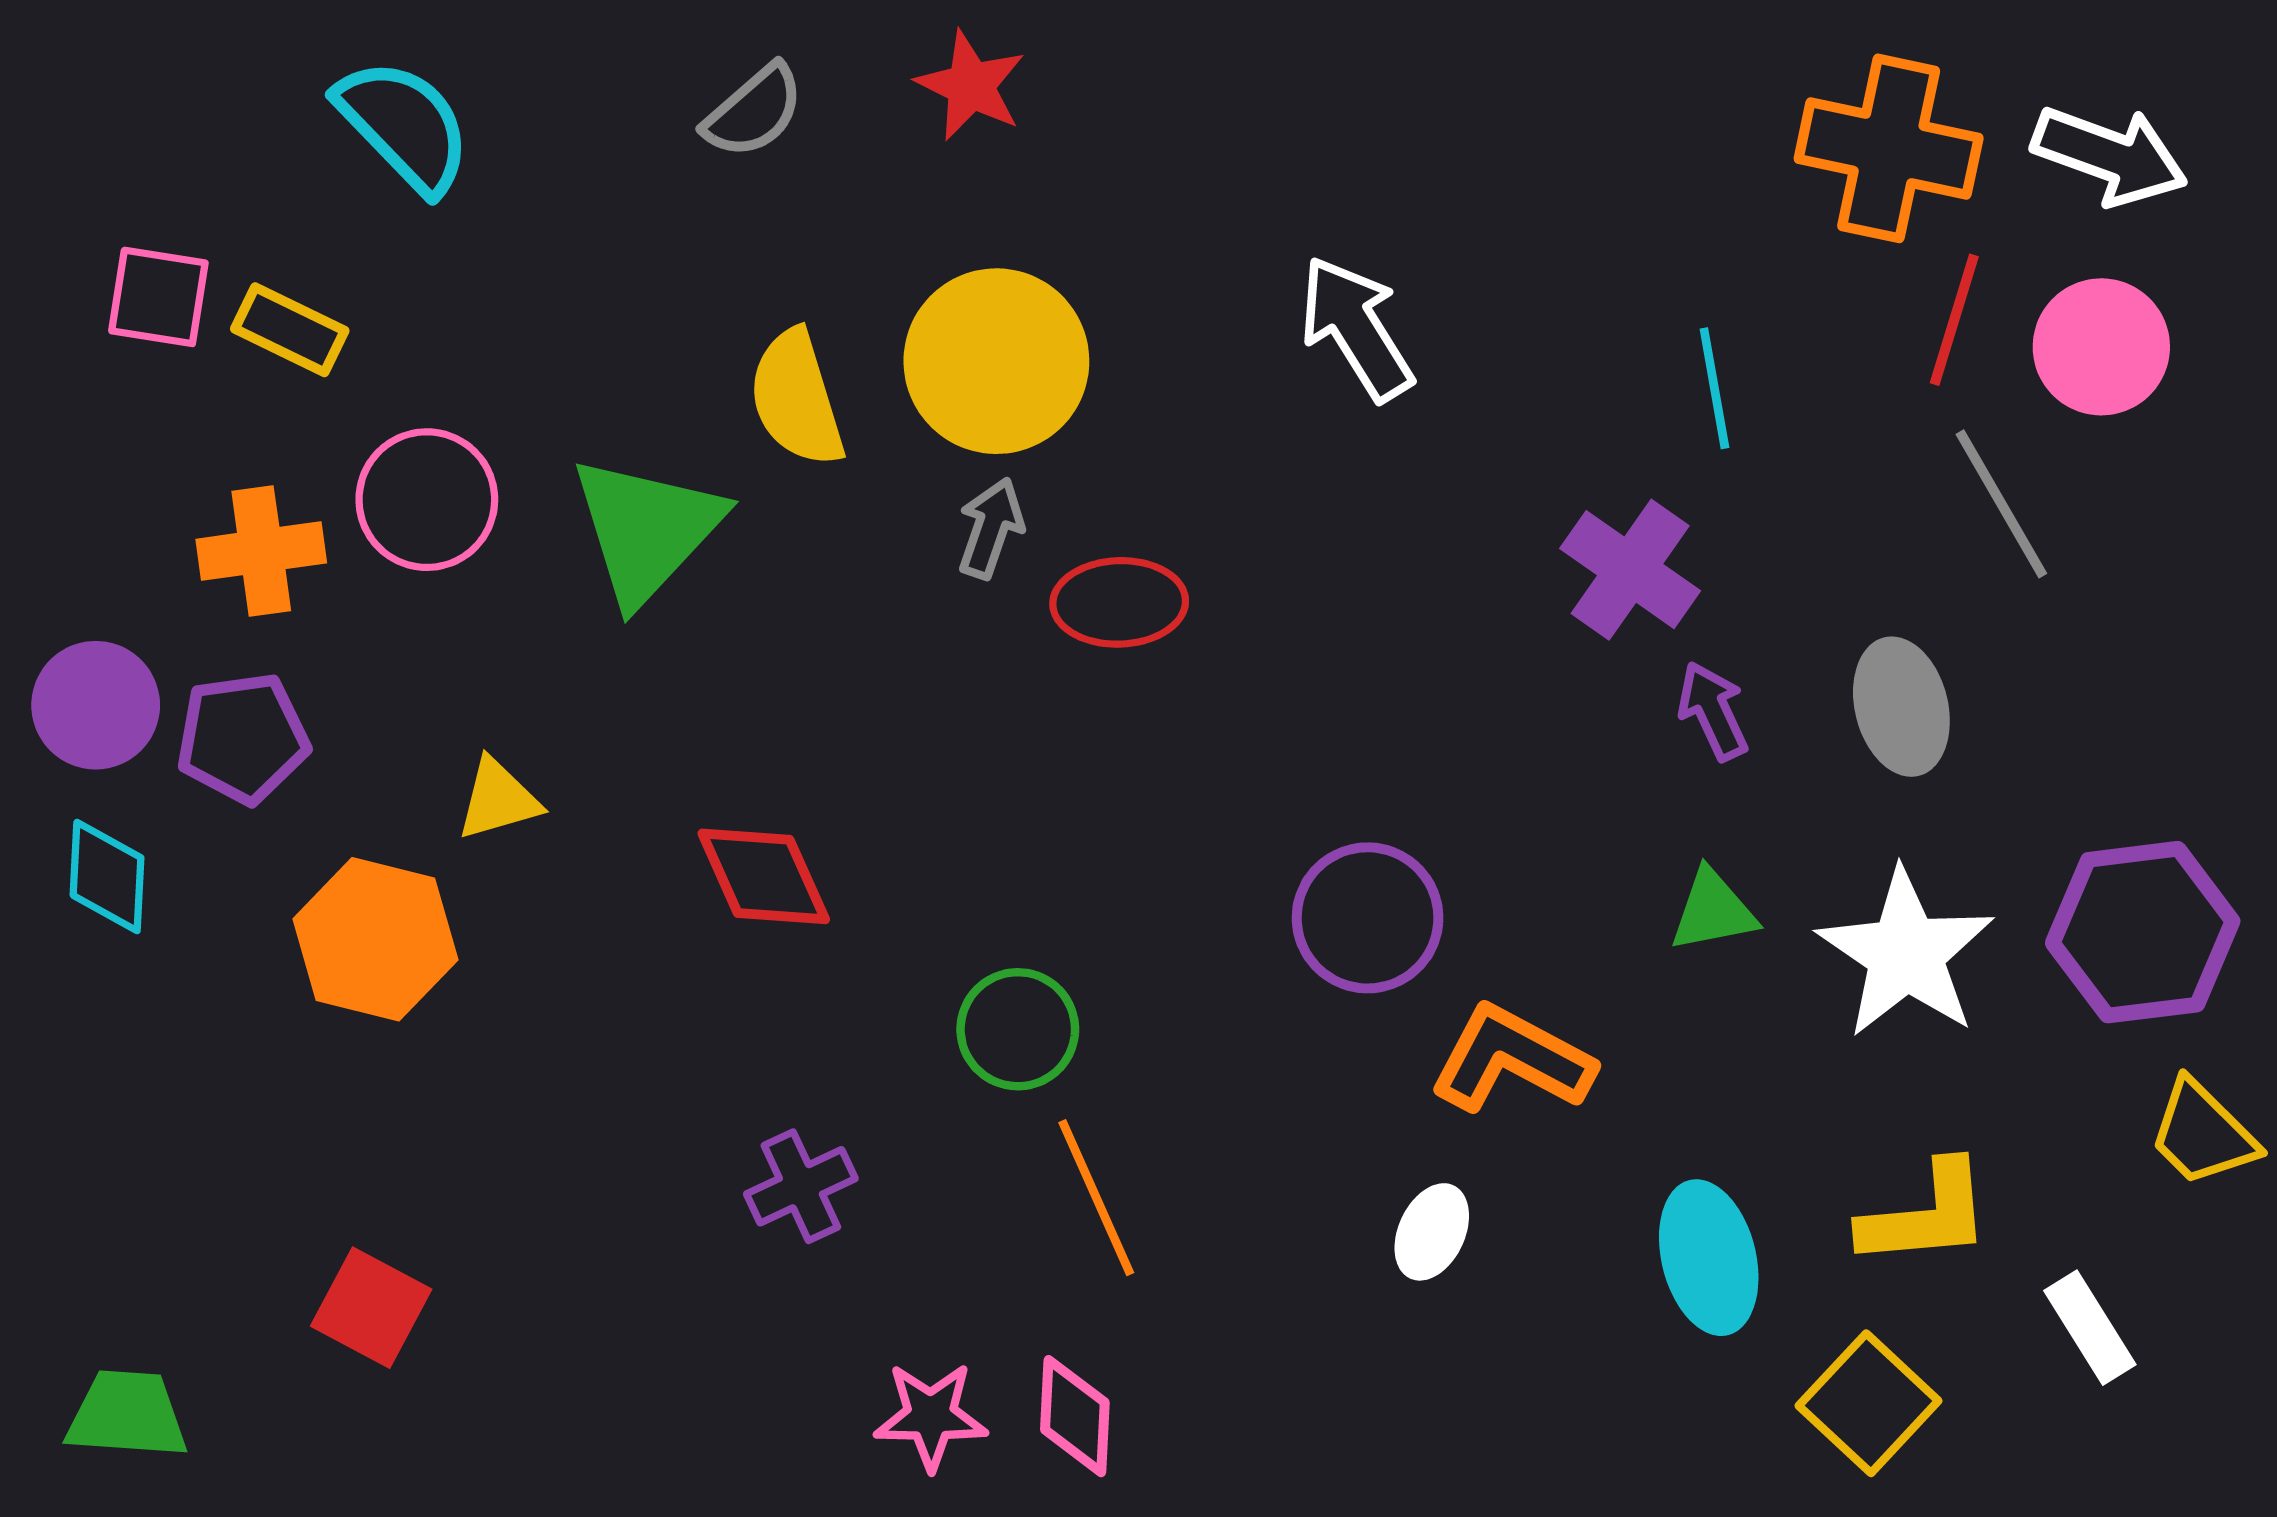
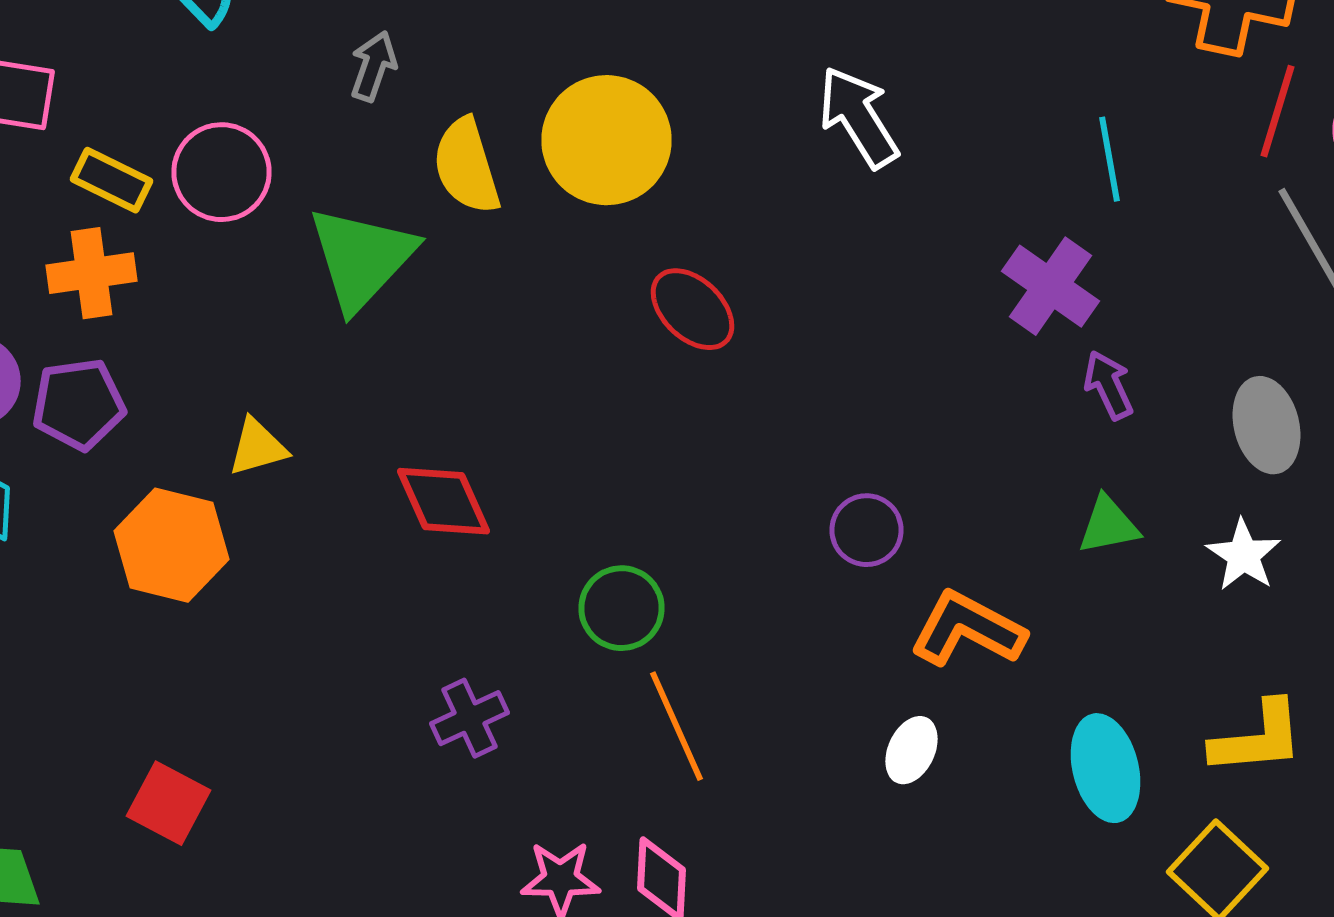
yellow rectangle: (290, 330) -> (112, 180), moved
pink circle: (427, 500) -> (222, 172), moved
gray arrow: (991, 528) -> (374, 66), moved
red ellipse: (1119, 602) -> (692, 309), turned 46
gray ellipse: (1901, 707) -> (1266, 425), moved
purple circle: (1368, 918) -> (866, 530), size x0.7
white star: (1906, 954) -> (1244, 555), size x0.6

